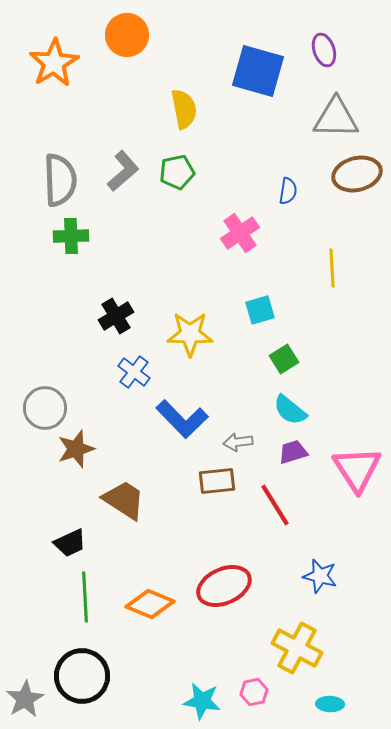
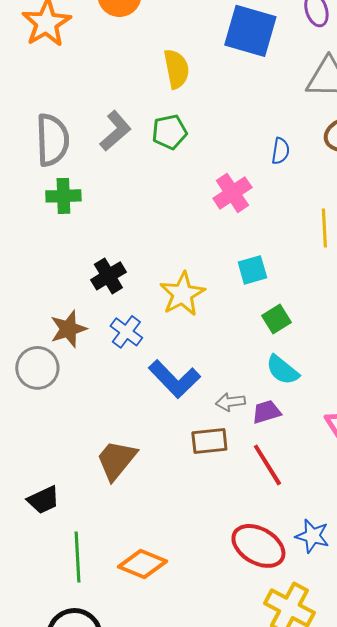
yellow star: (190, 334) -> (182, 294), turned -30
brown star: (76, 449) -> (68, 329), moved
purple trapezoid: (293, 452) -> (266, 412), moved
brown trapezoid: (124, 500) -> (116, 460), turned -84
black trapezoid: (70, 543) -> (43, 500), moved
red ellipse: (224, 586) -> (258, 546), moved, turned 54

